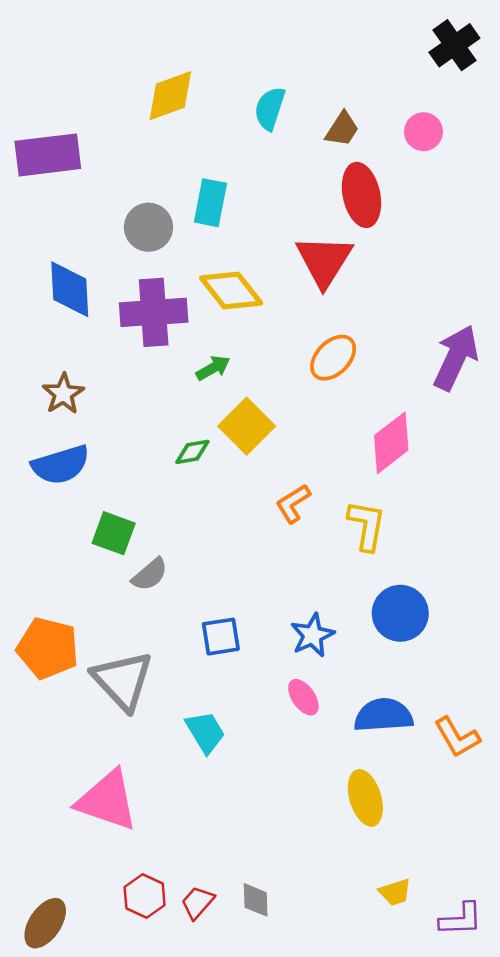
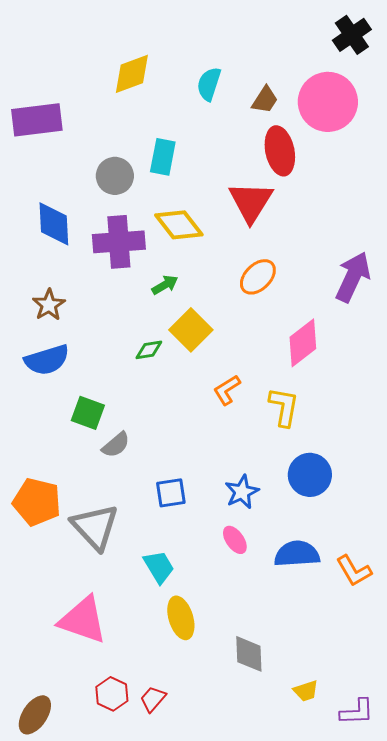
pink circle: (423, 132) -> (328, 102), size x2.0
yellow ellipse: (365, 798) -> (181, 618), moved
gray diamond: (256, 900) -> (249, 654), moved, size x1.4

